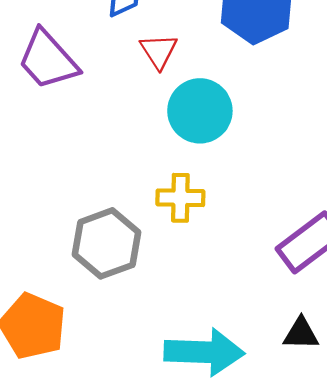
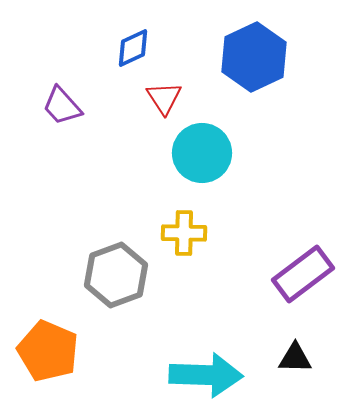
purple trapezoid: (48, 60) -> (62, 106), size x0.7

